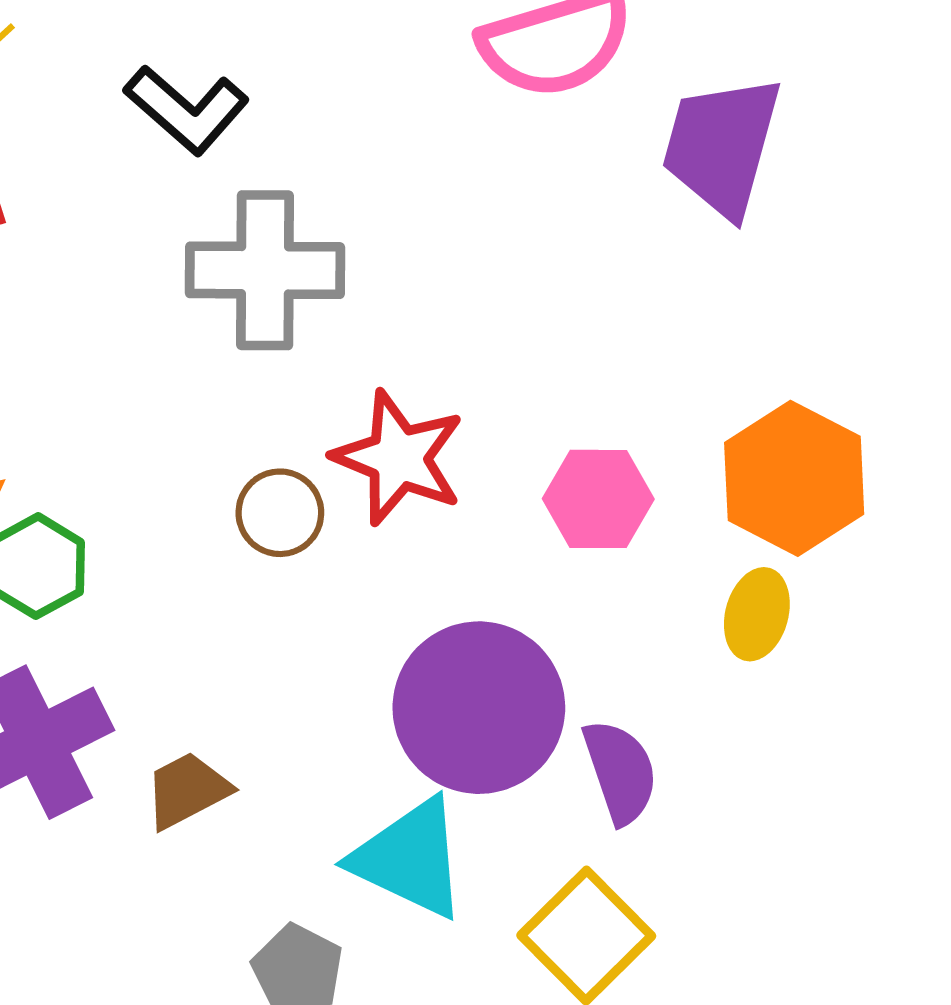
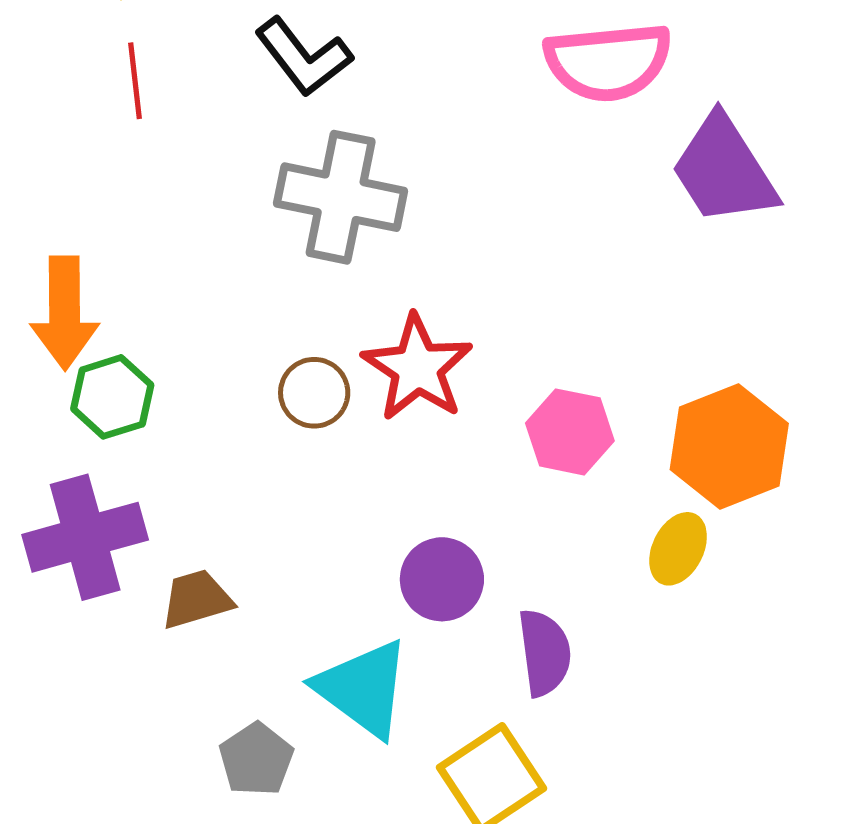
purple trapezoid: (722, 146) -> (724, 170), turned -59
purple circle: (479, 708) -> (442, 579), size x0.6

